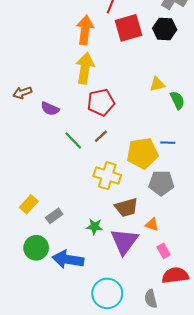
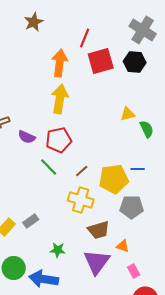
red pentagon: (101, 102) -> (59, 140), moved
brown line: (101, 136) -> (82, 171), moved
gray rectangle: (54, 216) -> (31, 221), moved
green star: (95, 227) -> (58, 250), moved

